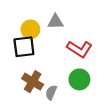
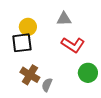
gray triangle: (55, 22) -> (64, 19), moved
green circle: (79, 79) -> (88, 73), moved

